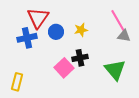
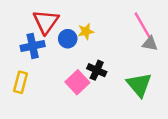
yellow star: (81, 30) -> (86, 31), moved
black cross: (80, 58) -> (97, 70), turned 35
yellow rectangle: (17, 82) -> (20, 82), moved

